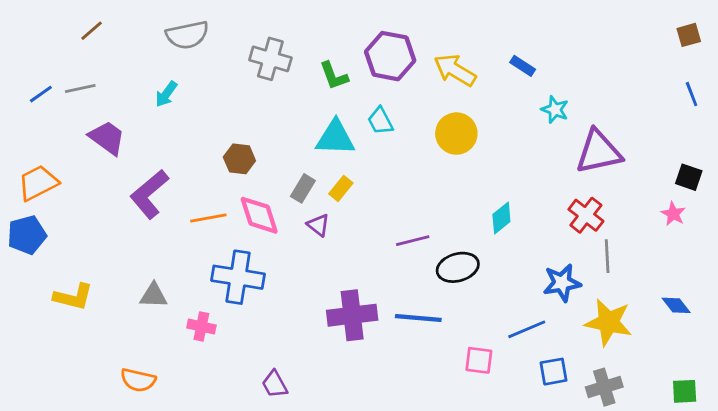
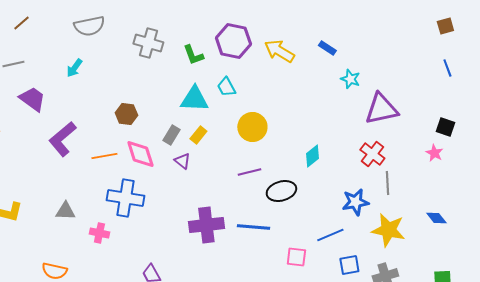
yellow circle: (456, 134) -> (252, 127), moved

